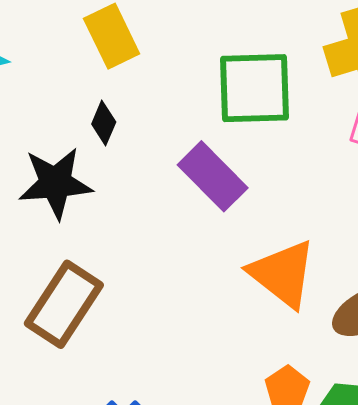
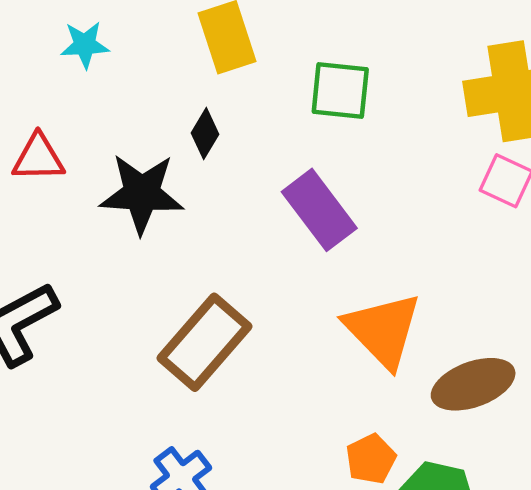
green square: (254, 88) -> (340, 91), moved, size x0.7
brown rectangle: (64, 304) -> (204, 342), moved

